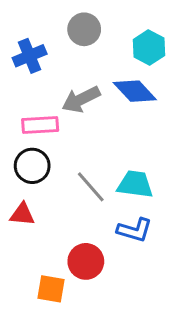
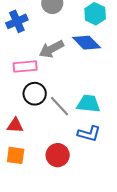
black circle: (32, 166) -> (35, 94), moved
orange square: (51, 289) -> (16, 155), moved

